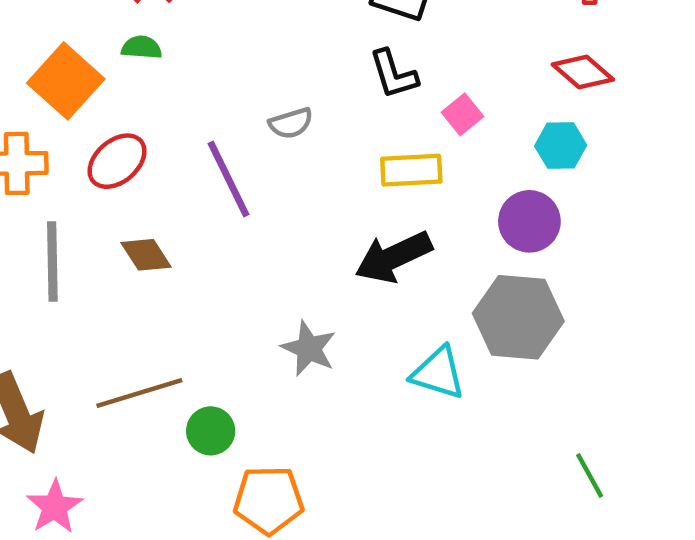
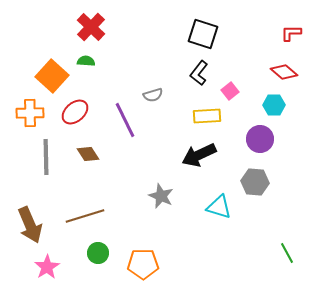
black L-shape: (393, 74) -> (199, 73), turned 55
gray hexagon: (518, 317) -> (255, 182), size x0.7
green circle: (211, 431) -> (98, 253), moved

